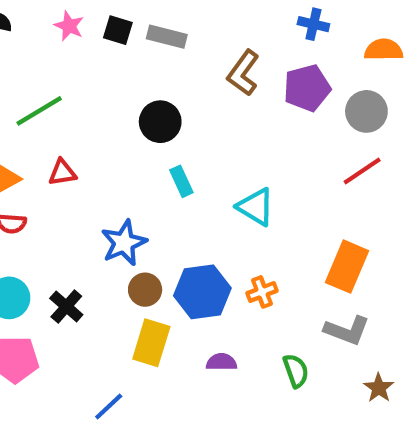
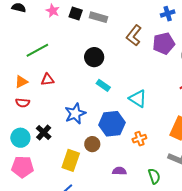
blue cross: (313, 24) -> (168, 14), turned -32
cyan rectangle: (181, 181) -> (103, 85), turned -32
brown circle: (145, 290) -> (92, 144), moved
blue hexagon: (202, 292) -> (112, 124), moved
black cross: (66, 306) -> (44, 132), moved
yellow rectangle: (151, 343) -> (71, 160), moved

